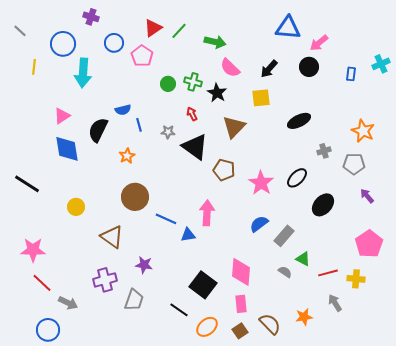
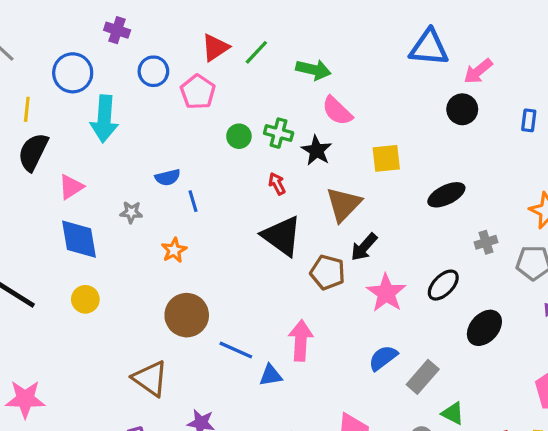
black arrow: (269, 69) -> (364, 247), moved
black semicircle: (98, 130) -> (33, 152), moved
gray star: (168, 132) -> (131, 212), moved
yellow circle: (76, 207) -> (85, 299), moved

